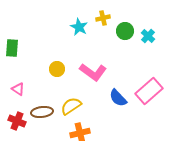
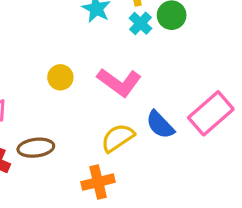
cyan cross: (148, 36) -> (141, 23), moved
yellow semicircle: (71, 106) -> (118, 138), moved

